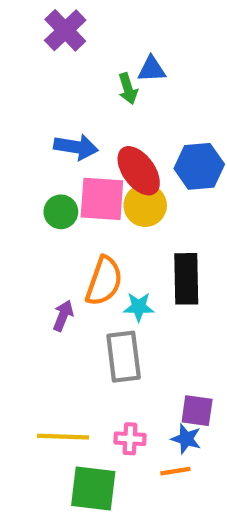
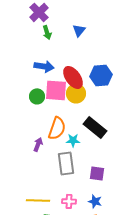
blue triangle: (152, 69) -> (79, 30), turned -48
green arrow: (128, 89) -> (47, 32), moved
black rectangle: (186, 279) -> (95, 127), turned -50
purple square: (197, 411) -> (97, 173), moved

